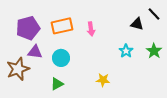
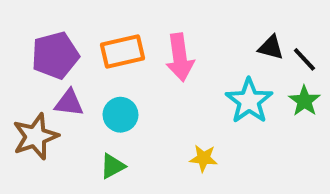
black line: (154, 14) -> (304, 59), moved
pink arrow: (91, 29) -> (180, 57), size x1.6
cyan star: (126, 51) -> (249, 101), size x1.6

